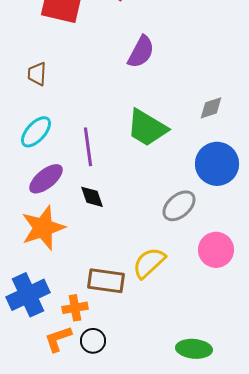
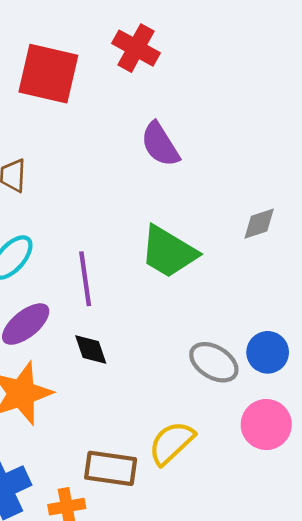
purple semicircle: (141, 52) -> (160, 144), turned 120
blue circle: (217, 164) -> (268, 352), moved, size x0.7
gray ellipse: (179, 206) -> (214, 362), turned 72

